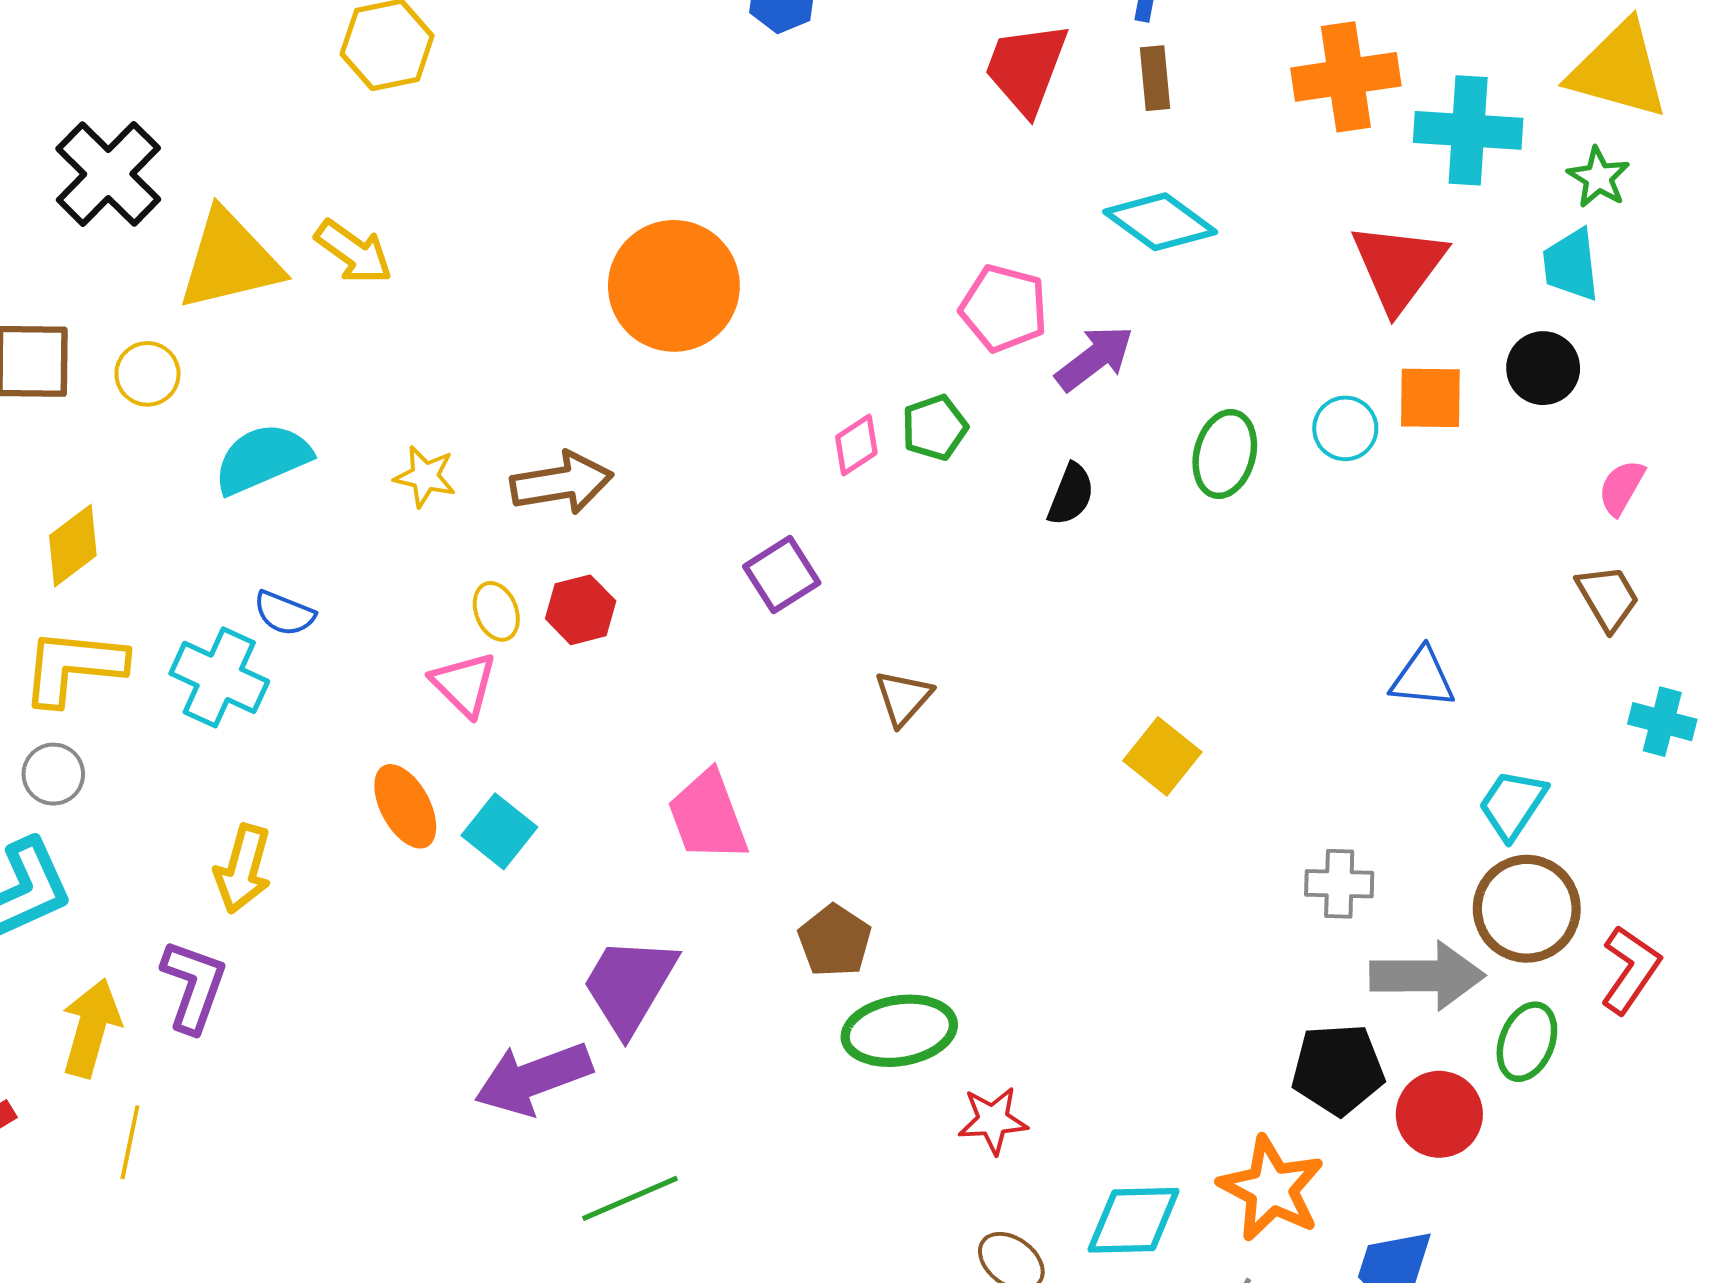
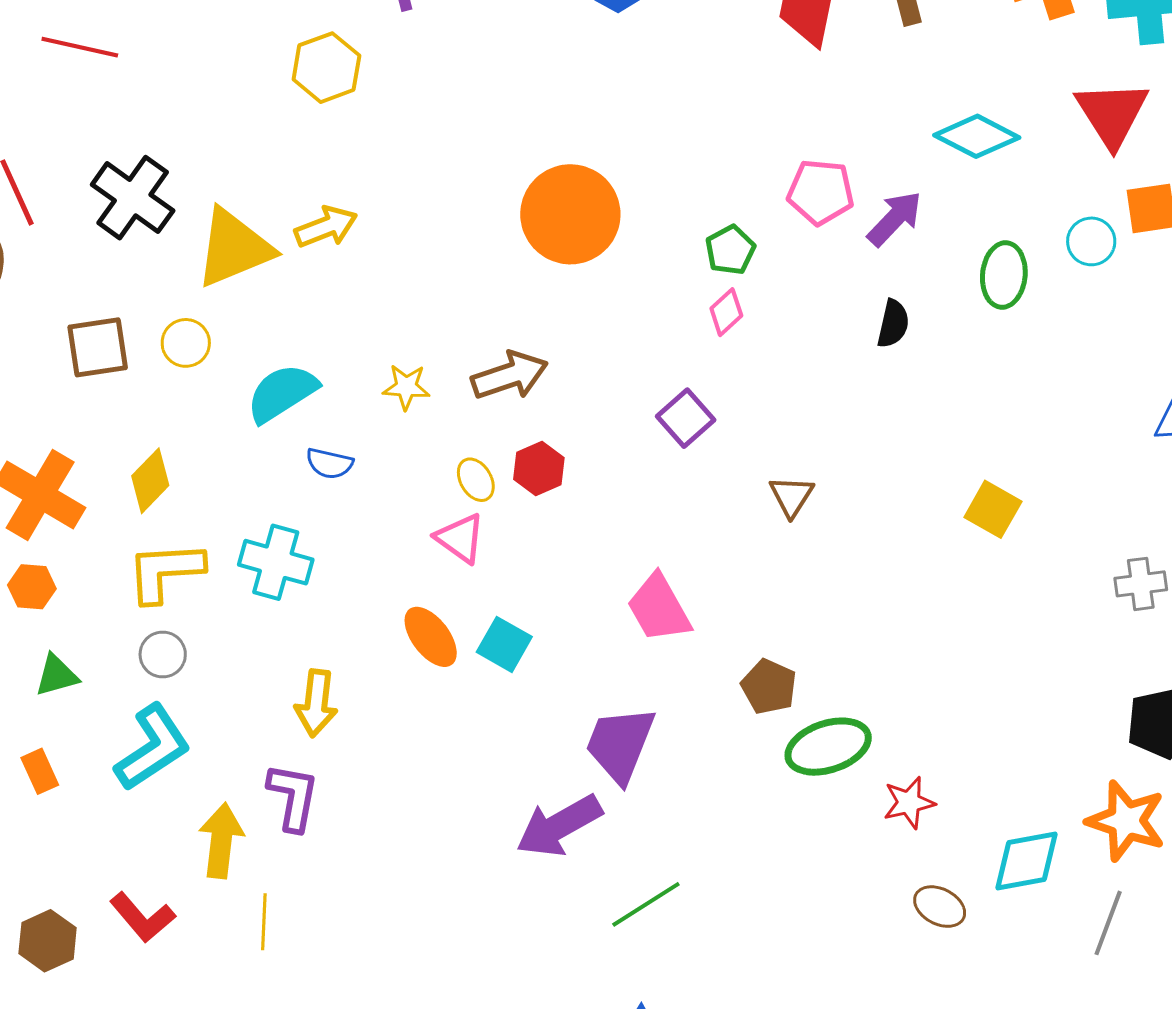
cyan diamond: (1160, 222) -> (977, 136), moved
yellow arrow: (354, 252) -> (326, 227), turned -48
green pentagon: (935, 427) -> (730, 250), moved
blue semicircle: (284, 613) -> (329, 463), moved

